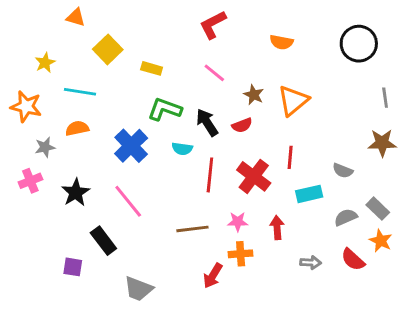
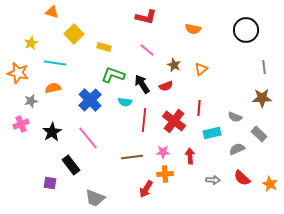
red L-shape: (213, 25) -> (146, 17), turned -140
orange triangle: (293, 101) -> (201, 69), size x0.6
gray rectangle: (378, 209) -> (259, 134), moved
orange star: (381, 241) -> (270, 184), moved

